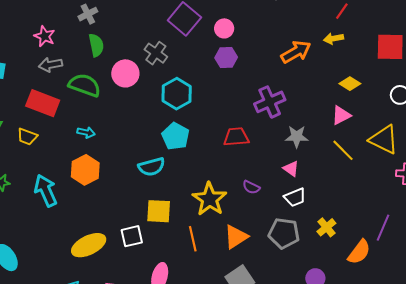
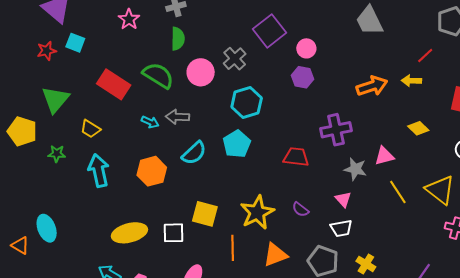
gray arrow: (50, 65) -> (177, 117), moved
pink triangle: (341, 115) -> (384, 156), moved
yellow trapezoid: (27, 137) -> (90, 129), moved
cyan semicircle: (151, 167) -> (194, 153), moved, turned -40
orange hexagon: (85, 170) -> (152, 171), moved
yellow cross: (326, 227) -> (366, 264), turned -30

